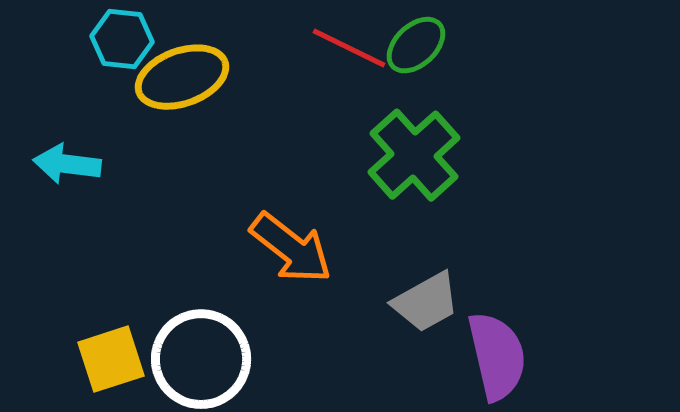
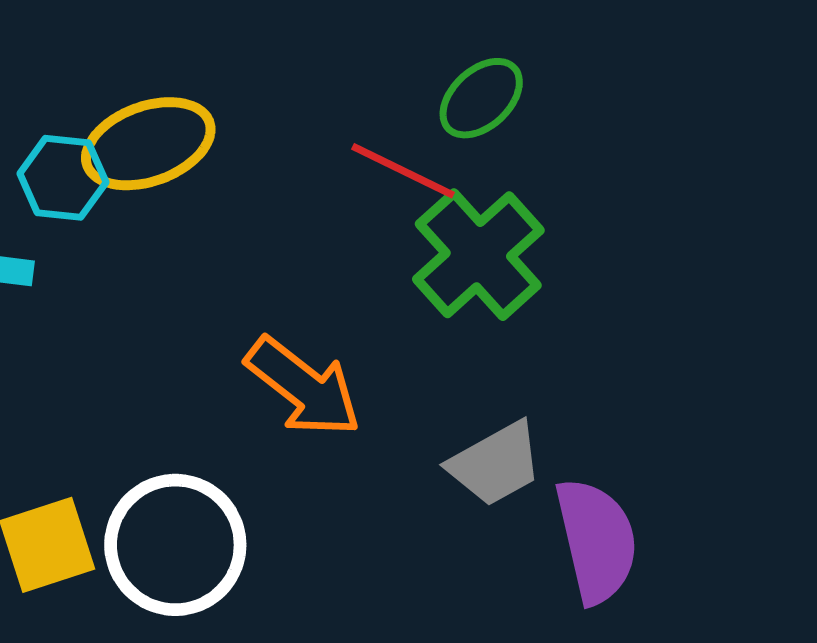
cyan hexagon: (122, 39) -> (63, 178), moved
red line: (349, 48) -> (403, 171), moved

